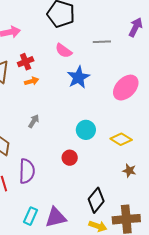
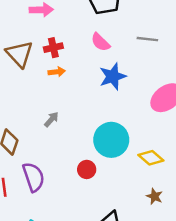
cyan circle: (86, 130) -> (111, 140), size x1.5
purple semicircle: (27, 171) -> (33, 177), turned -30

